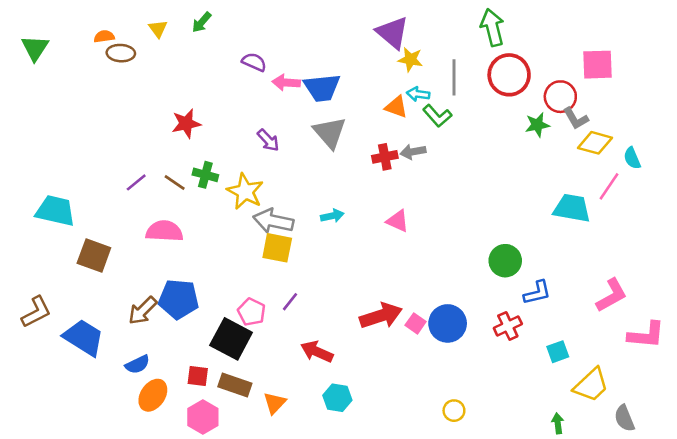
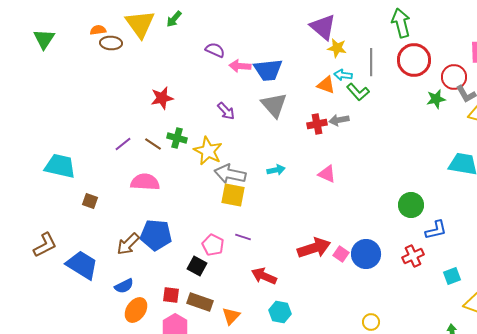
yellow triangle: (158, 29) -> (140, 24), size x2.0
brown square: (94, 256) -> (90, 201), size x0.6
purple line: (290, 302) -> (243, 237), turned 70
black square: (231, 339) -> (197, 266), size x0.6

